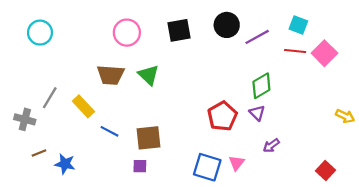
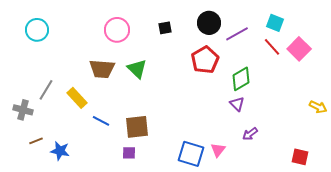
black square: (179, 30) -> (165, 28), size x0.6
red line: (295, 51) -> (272, 47), turned 42
red pentagon: (222, 116) -> (205, 60), moved
red square: (326, 170) -> (300, 157), turned -30

